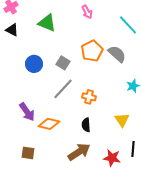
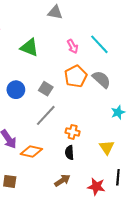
pink arrow: (87, 12) -> (73, 46), moved
cyan line: (128, 25) -> (99, 44), moved
orange cross: (89, 97) -> (73, 132), moved
brown arrow: (79, 152) -> (62, 180), size x0.7

